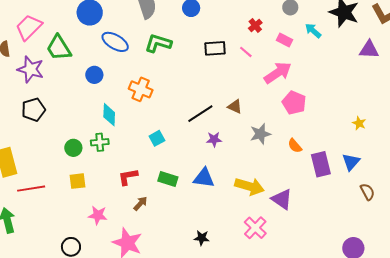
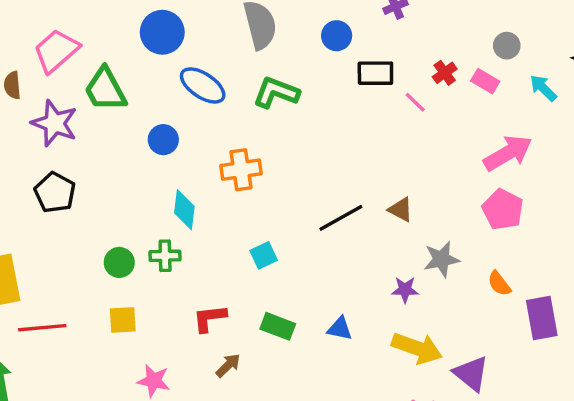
pink rectangle: (284, 40) -> (485, 81), moved
black rectangle: (215, 48) -> (375, 73), moved
pink line: (246, 52) -> (415, 102), moved
pink arrow: (278, 73) -> (508, 153), moved
orange cross: (141, 89) -> (241, 170), turned -35
black pentagon: (33, 110) -> (55, 192), turned -30
purple star: (214, 139) -> (405, 290), moved
blue triangle: (204, 178) -> (340, 329), size x0.7

